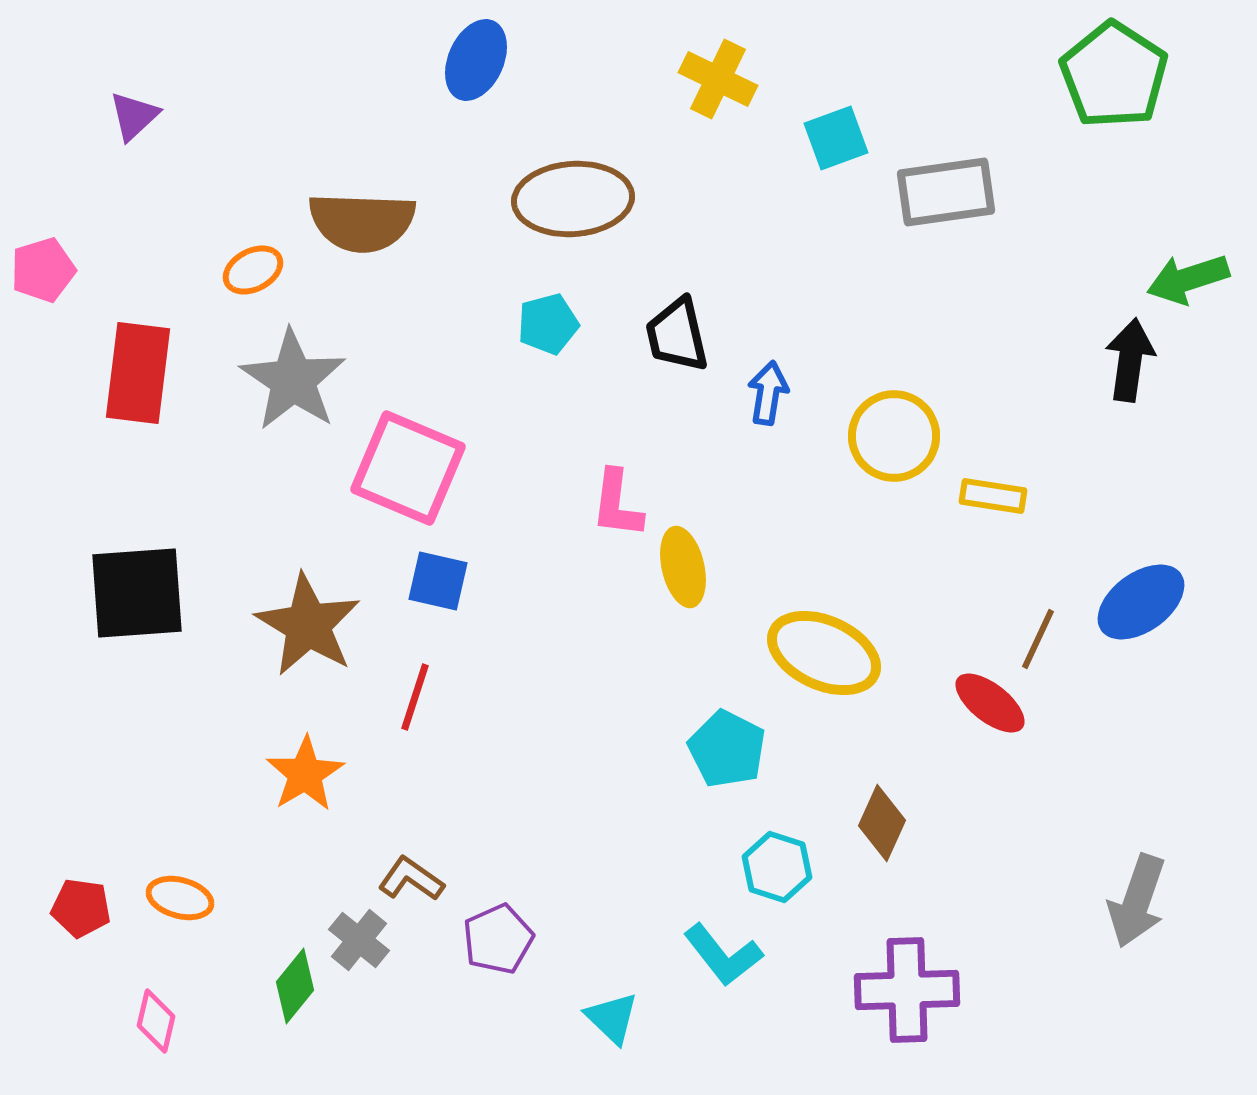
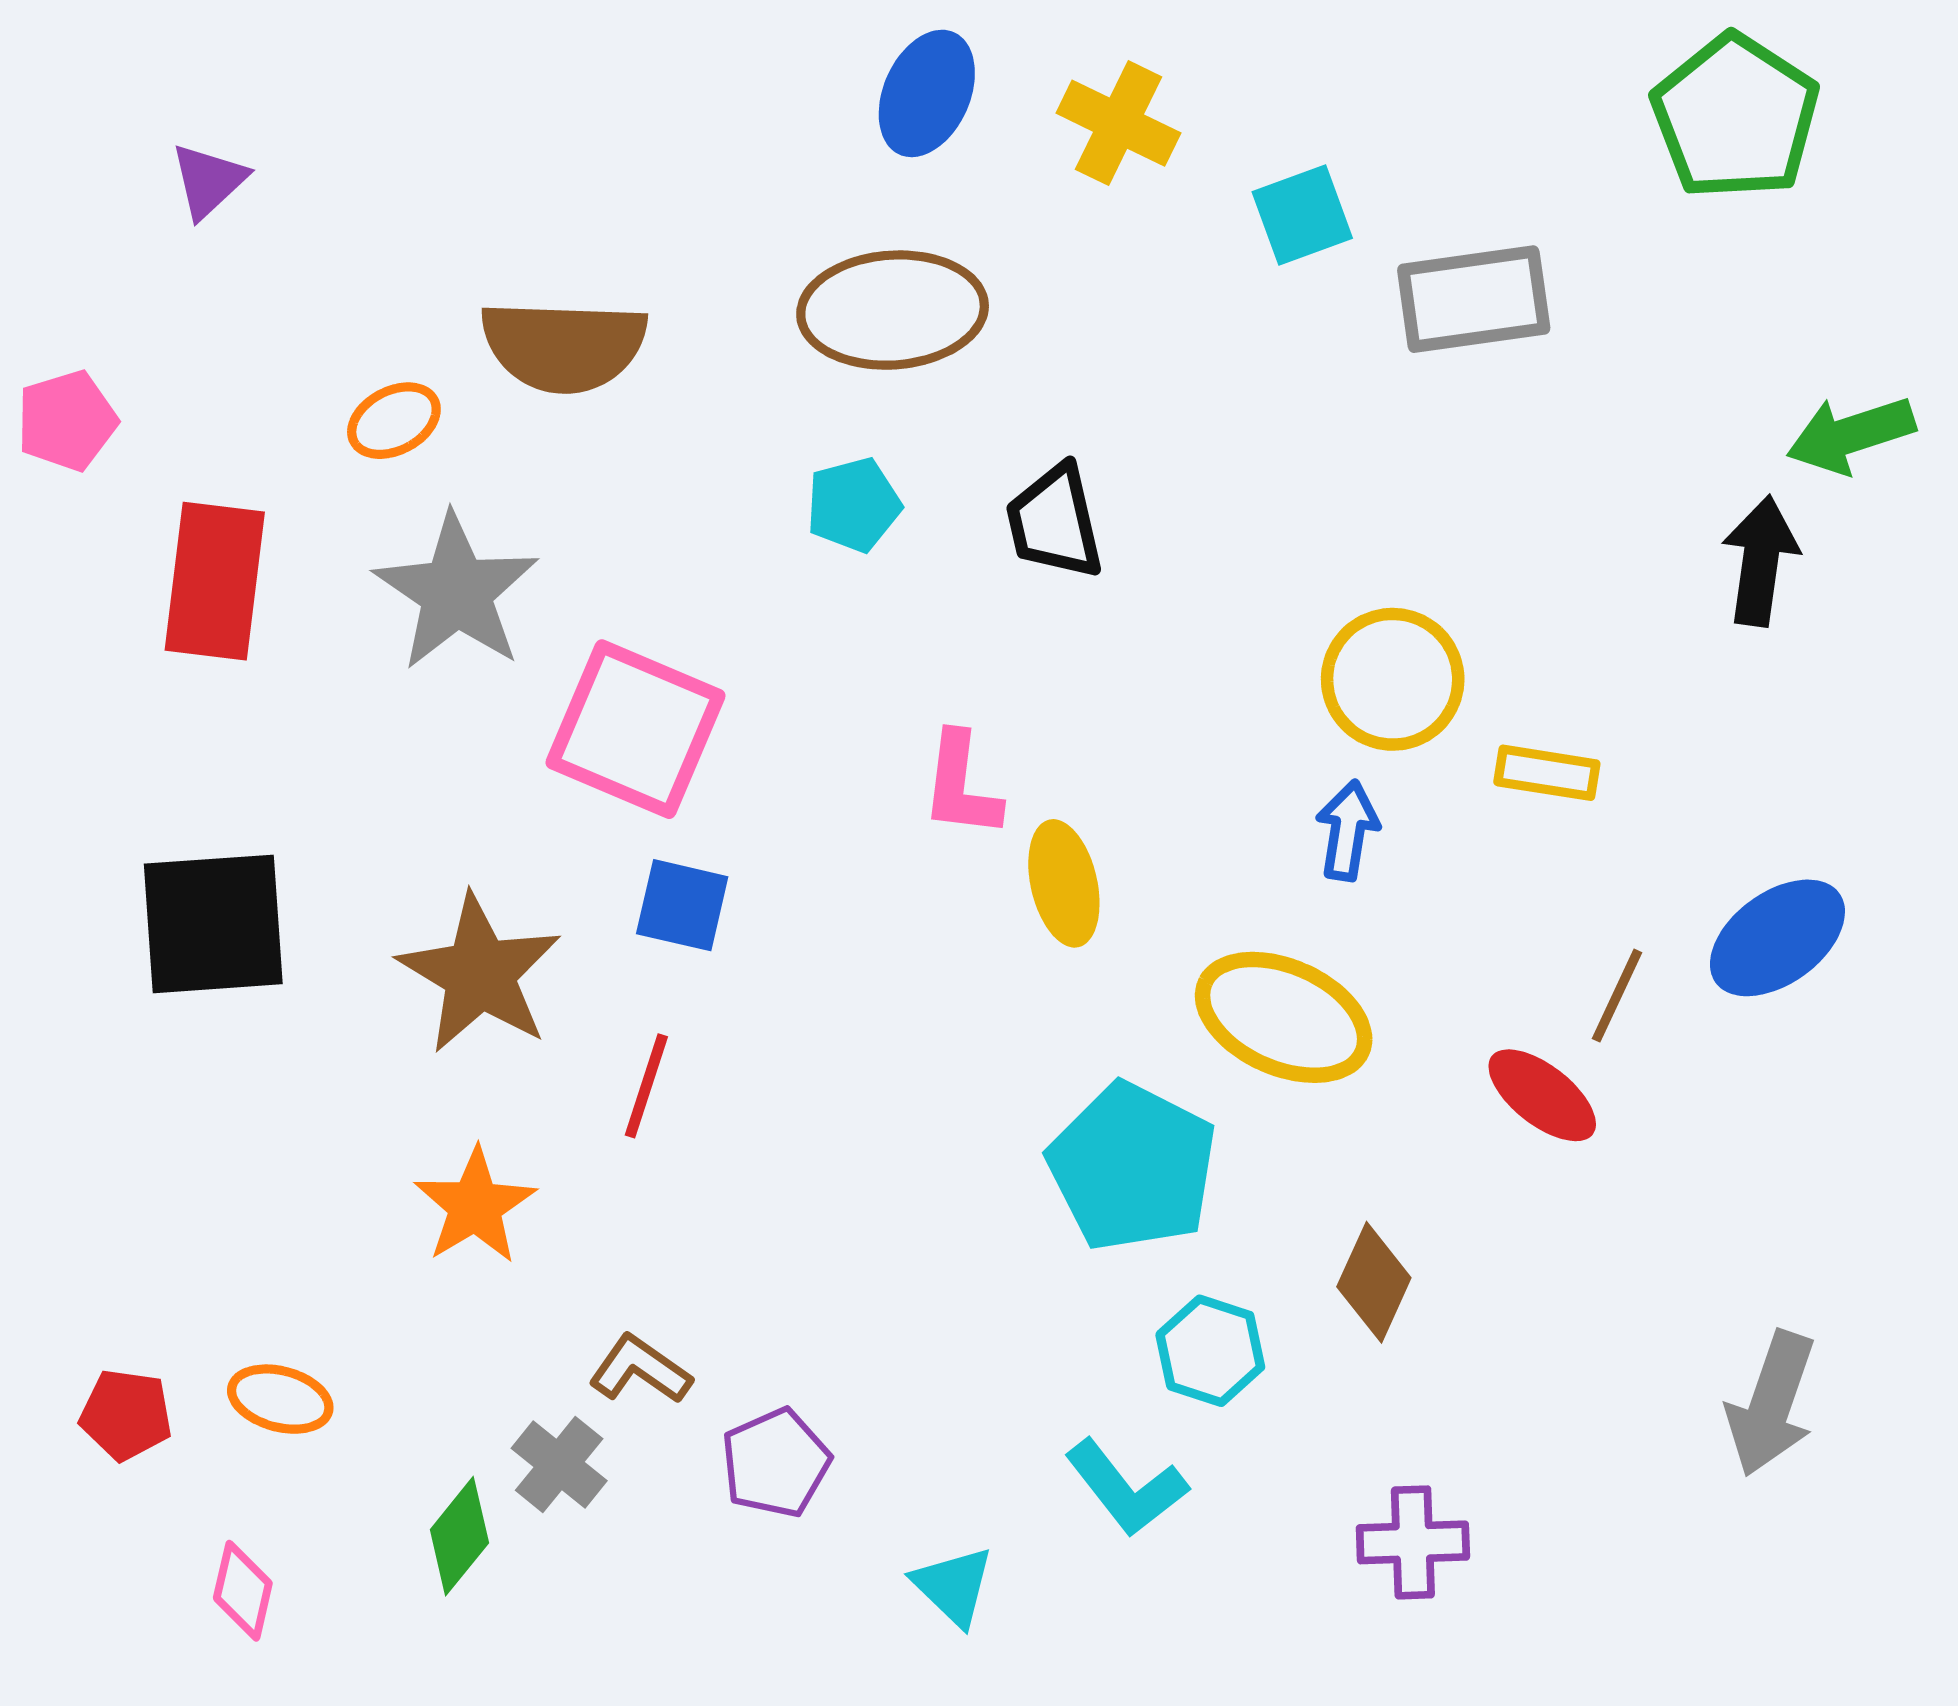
blue ellipse: (476, 60) -> (927, 93), moved
blue arrow: (768, 393) -> (1347, 830), moved
cyan pentagon: (727, 749) -> (1132, 1167), size x1.4
purple cross: (907, 990) -> (1413, 1542), size x0.7

